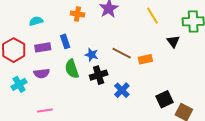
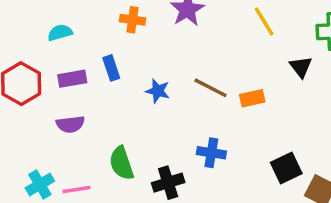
green semicircle: (72, 69) -> (121, 163), moved
black cross: (99, 75) -> (168, 183), moved
cyan cross: (19, 84) -> (40, 184), moved
blue cross: (122, 90) -> (211, 153), turned -35

